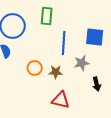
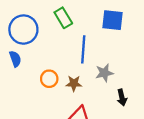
green rectangle: (47, 16) -> (63, 18), turned -36
blue square: (95, 37) -> (113, 20), moved

